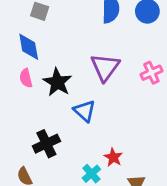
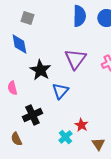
pink semicircle: (26, 78) -> (12, 88), moved
blue triangle: (85, 111) -> (60, 91), turned 30

